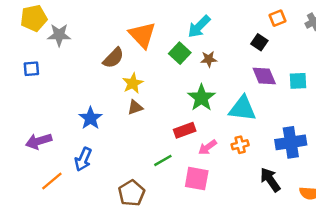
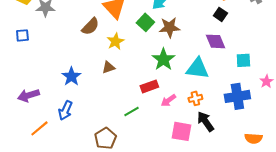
black square: (259, 42) -> (220, 14), moved
brown star: (209, 59) -> (169, 27), size x1.5
cyan square: (298, 81) -> (243, 60), moved
yellow star: (133, 83) -> (115, 41), moved
pink square: (197, 179) -> (181, 131), moved
black arrow: (270, 180) -> (205, 121), moved

